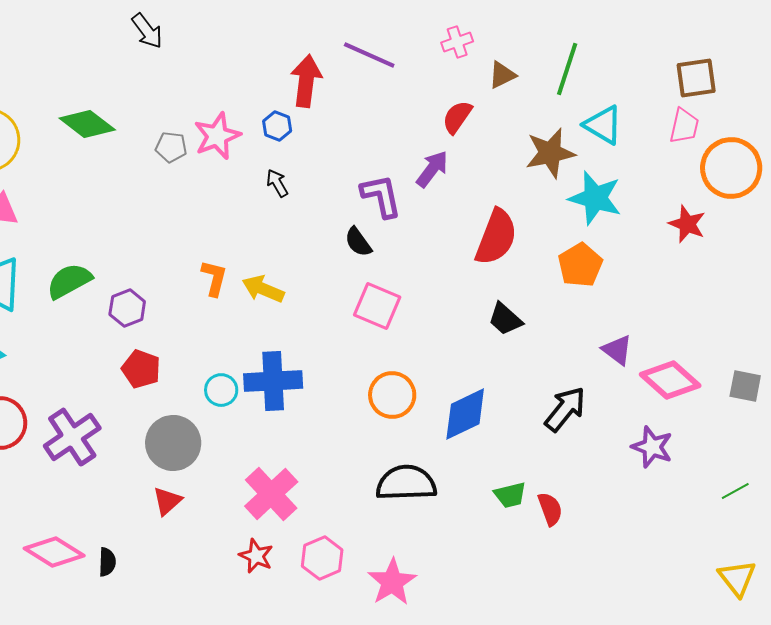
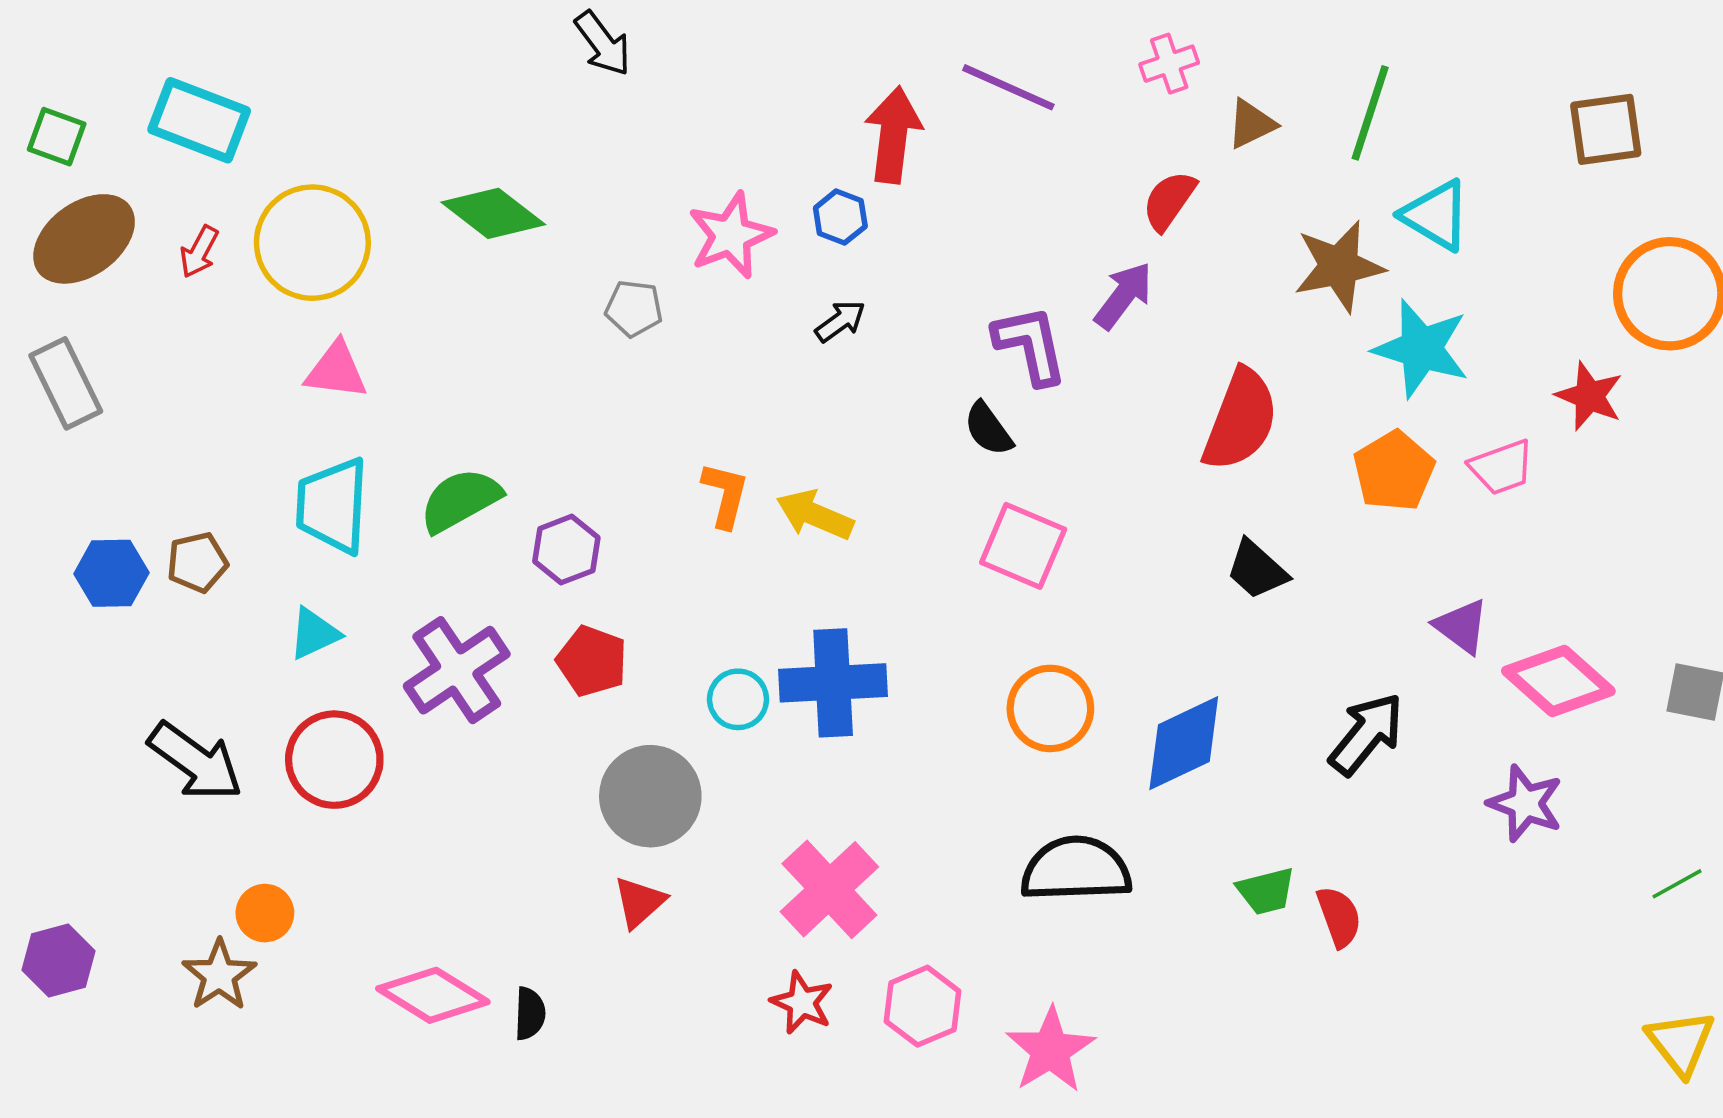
pink trapezoid: (684, 126) -> (1502, 467), moved, turned 57
gray pentagon: (171, 147) -> (634, 308), moved
black arrow: (277, 183) -> (840, 321), turned 84
purple cross: (72, 437) -> (457, 670), moved

